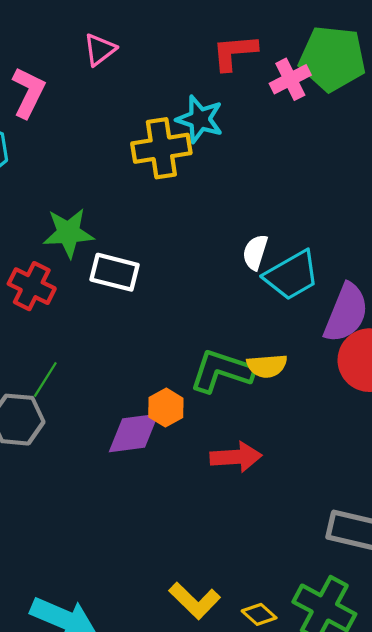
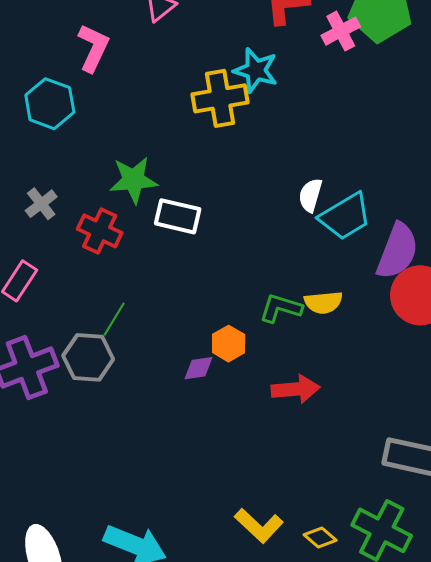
green L-shape: (222, 371) -> (281, 308), size x0.7
purple diamond: (134, 433) -> (198, 368), size x0.6

